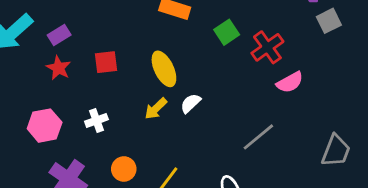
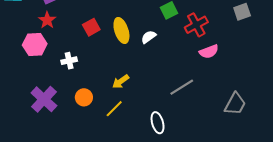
red square: (106, 62) -> (91, 27), moved, turned -30
white semicircle: (191, 103) -> (149, 37), moved
yellow arrow: (156, 109) -> (121, 82), moved
pink hexagon: (45, 126) -> (35, 44), moved

